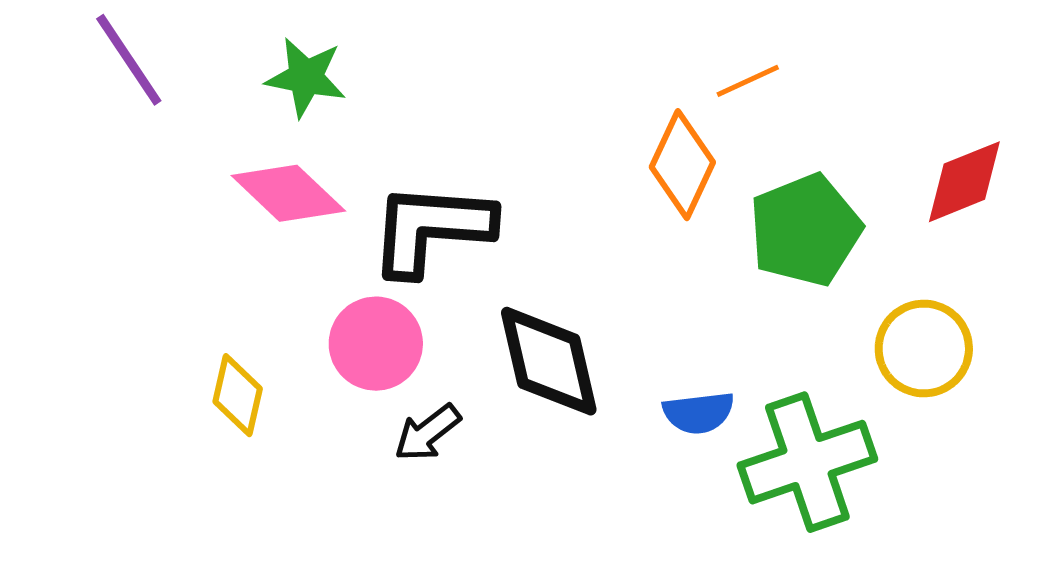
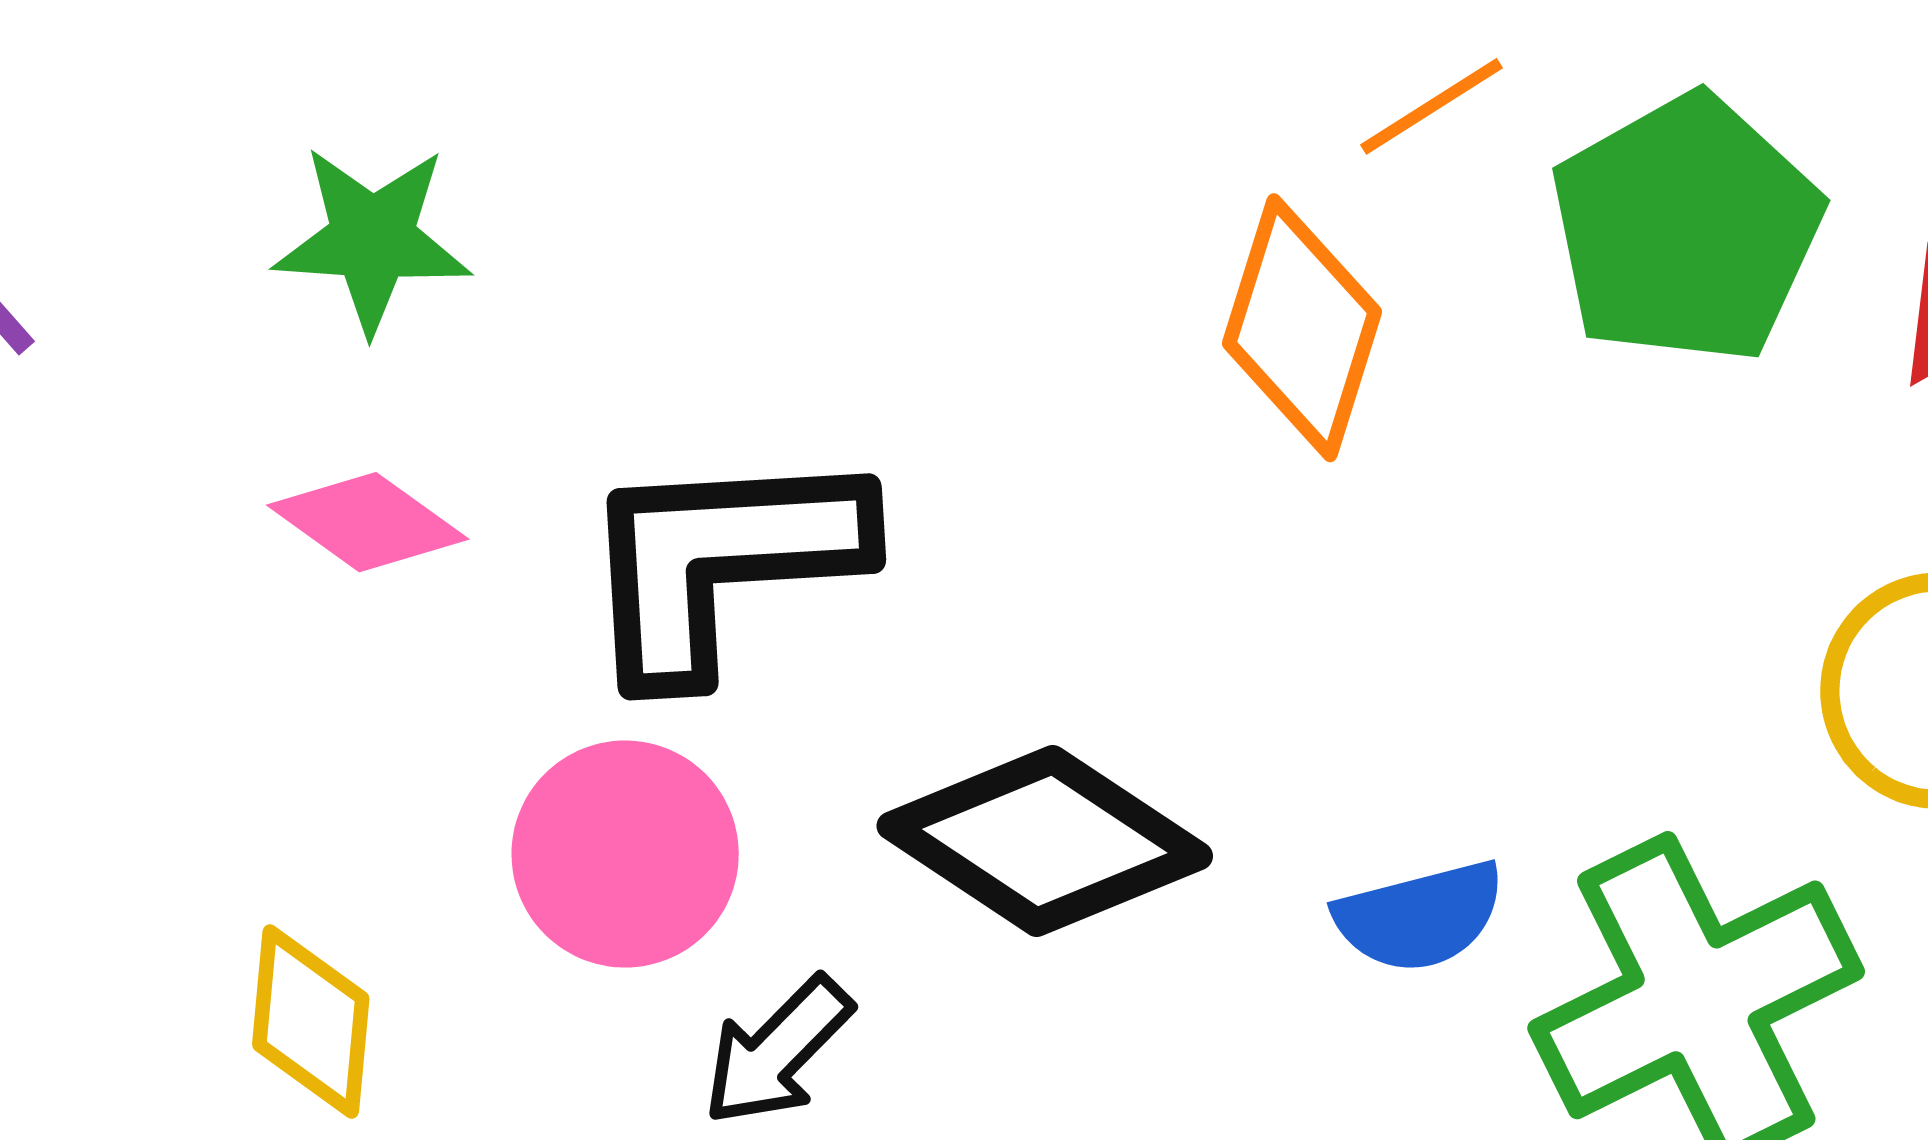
pink diamond: (288, 193) -> (368, 522), size x0.7
green pentagon: (805, 230) -> (1686, 229), moved
black diamond: (549, 361) -> (1045, 841), turned -36

